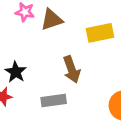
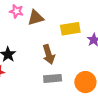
gray rectangle: (54, 100) -> (53, 78), moved

